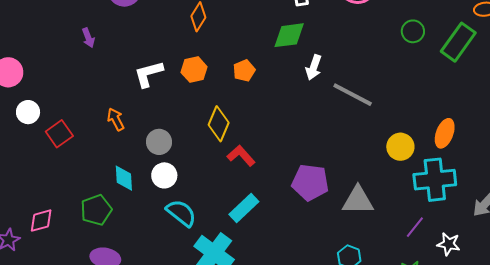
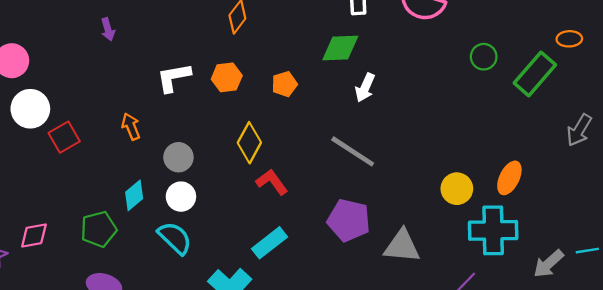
gray line: (353, 95) -> (353, 151), moved
white circle: (28, 112) -> (30, 109), size x1.4
cyan diamond: (124, 178) -> (134, 195), turned 48
cyan semicircle: (181, 213) -> (175, 238), moved

